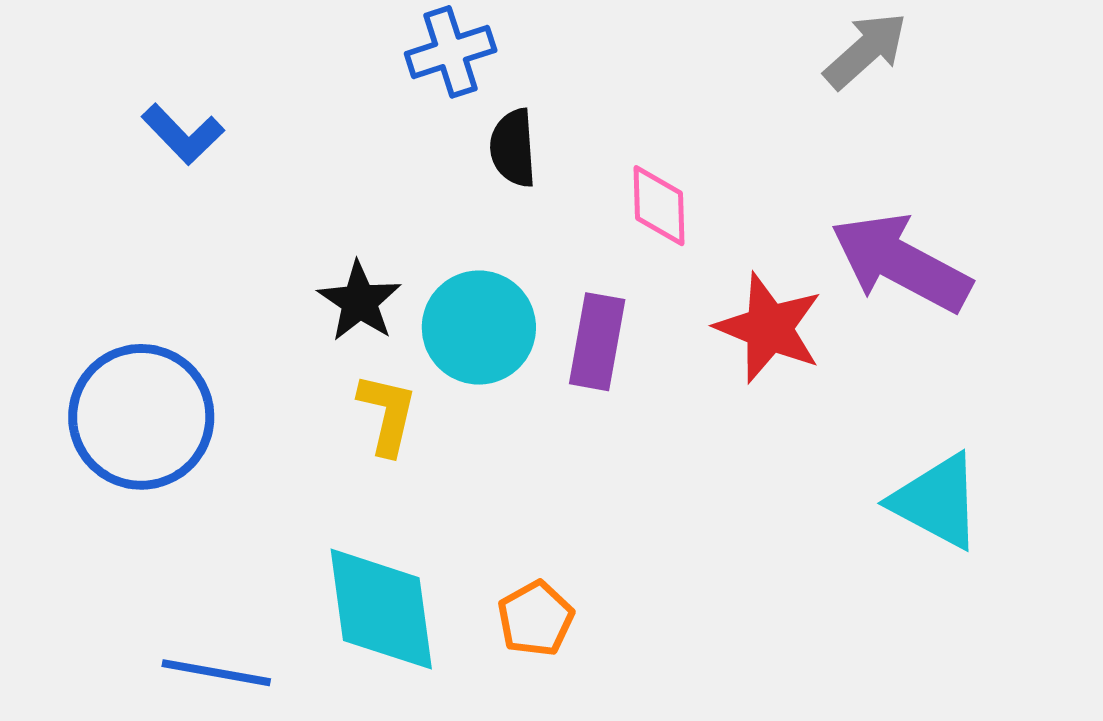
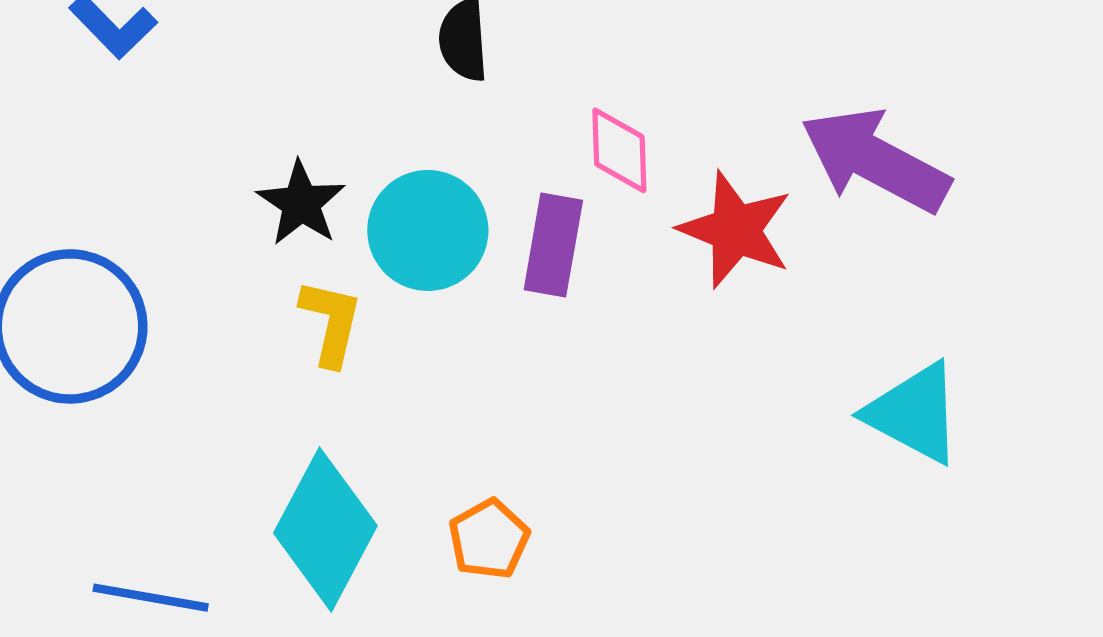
pink diamond: (659, 206) -> (619, 150), moved
cyan diamond: (381, 609) -> (325, 529), turned 36

